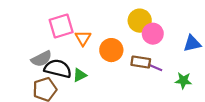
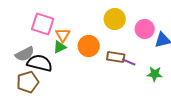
pink square: (61, 26) -> (43, 24), turned 35
pink circle: (153, 34) -> (145, 29), moved
green triangle: (80, 75) -> (60, 47), moved

